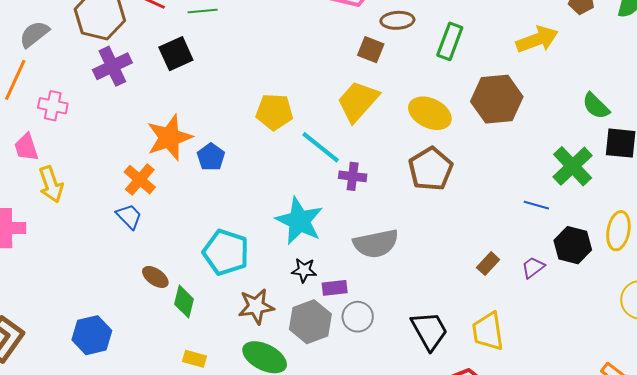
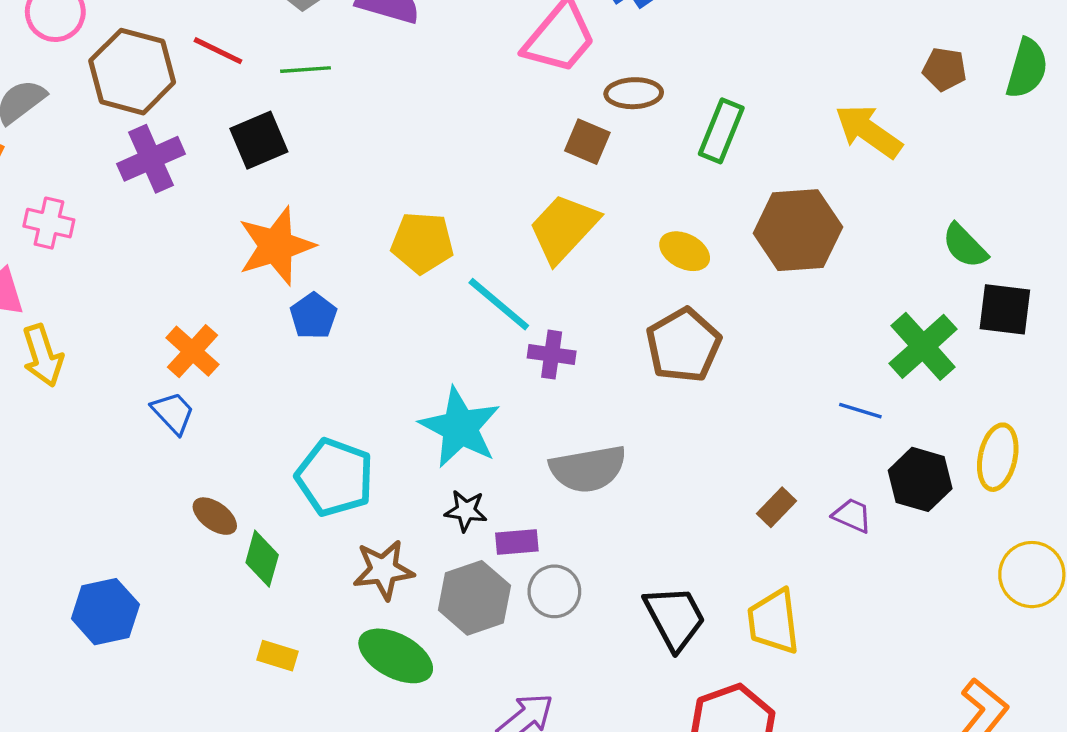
yellow arrow: (537, 39) -> (869, 131), turned -126
yellow ellipse: (430, 113) -> (685, 251), size x0.7
orange star: (169, 138) -> (276, 246), moved
purple trapezoid: (533, 267) -> (852, 515), turned 60

